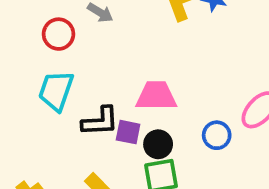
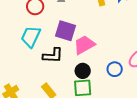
pink trapezoid: (156, 96) -> (84, 45), turned -35
purple square: (128, 132) -> (65, 31), moved, size x1.5

